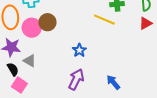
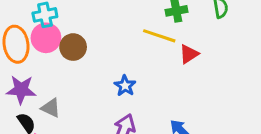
red triangle: (146, 23) -> (189, 54), moved
pink circle: (32, 28) -> (46, 38), moved

